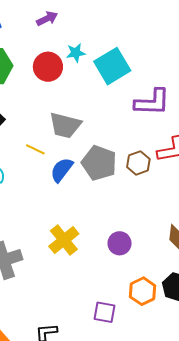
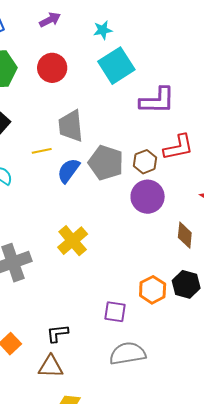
cyan star: (76, 53) -> (103, 30), moved
gray trapezoid: (65, 125) -> (71, 126), turned 72
yellow line: (35, 149) -> (42, 151), turned -36
purple circle: (120, 243) -> (148, 197), moved, size x1.4

